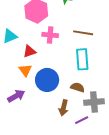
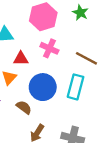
blue circle: (47, 80) -> (43, 87), moved
brown semicircle: (78, 87) -> (24, 107), moved

